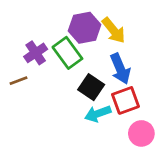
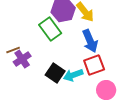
purple cross: (36, 53) -> (22, 59), moved
black square: (91, 87) -> (55, 73), moved

